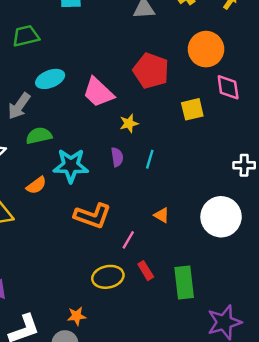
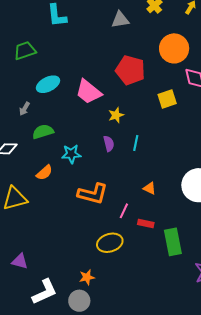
gray arrow: (19, 106) -> (24, 109), size x0.6
cyan star: (71, 166) -> (71, 154), size x0.7
red rectangle: (146, 271) -> (146, 224), moved, turned -42

